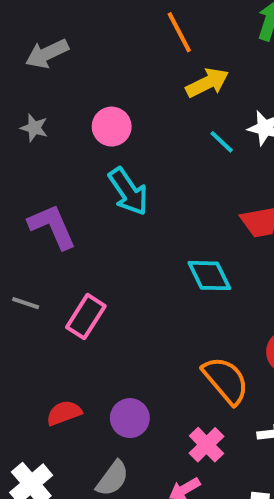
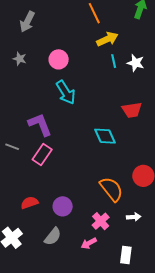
gray arrow: (47, 54) -> (27, 22), turned -40
cyan line: (222, 142) -> (114, 61), moved, turned 32
purple L-shape: (52, 226) -> (40, 125), moved

